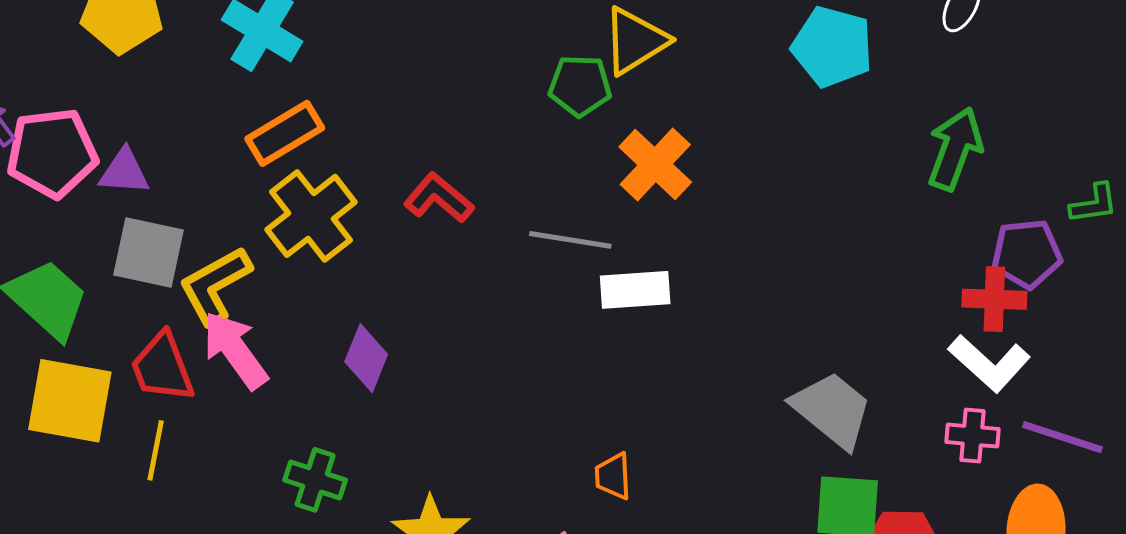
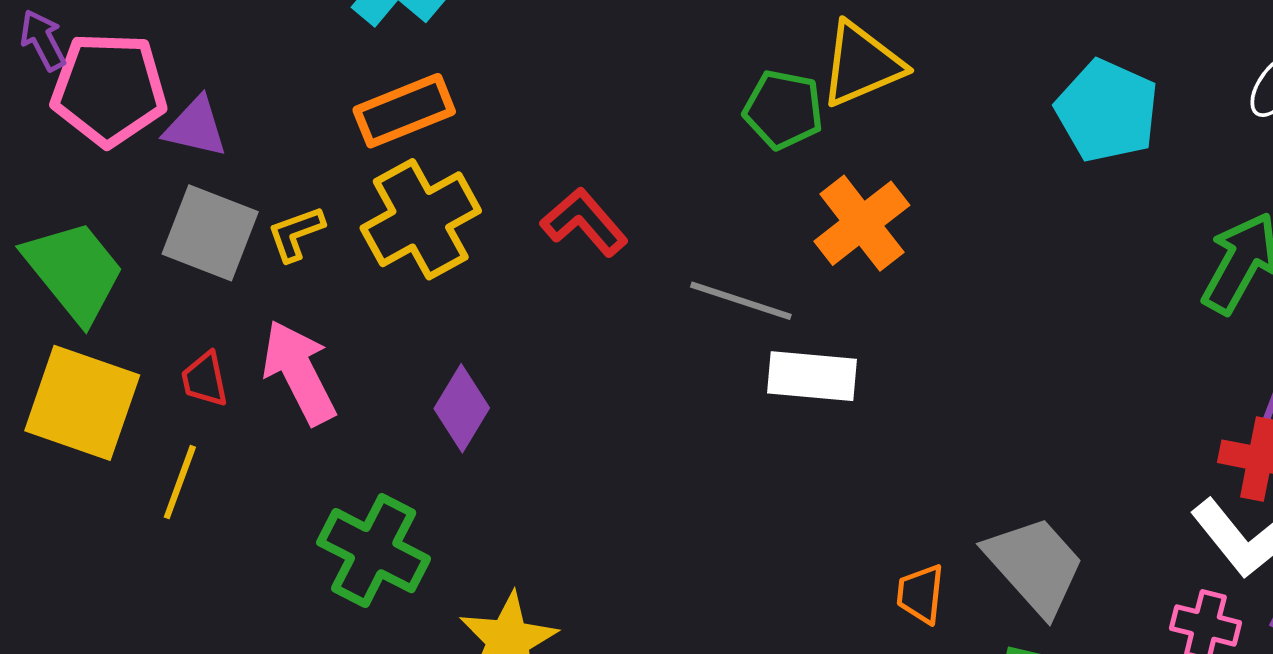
yellow L-shape: (215, 285) -> (296, 234), moved, size x0.6
red trapezoid: (162, 367) -> (205, 379), size x0.6
orange trapezoid: (613, 476) -> (921, 594), moved
green cross: (315, 480) -> (374, 551), size x1.4

